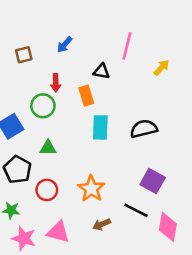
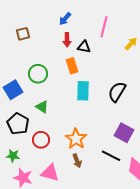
blue arrow: (65, 45) -> (65, 19), moved
red arrow: (56, 83) -> (67, 40), moved
black semicircle: (144, 129) -> (117, 92), turned -45
green triangle: (48, 148) -> (42, 107), turned 32
brown arrow: (102, 224) -> (77, 161), moved, turned -88

